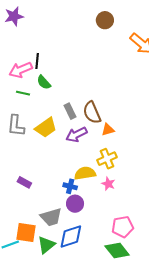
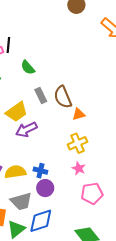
green semicircle: (44, 82) -> (28, 67), moved
purple arrow: (76, 135) -> (26, 130), moved
yellow semicircle: (85, 173) -> (15, 172), moved
pink pentagon: (123, 227) -> (92, 193), moved

